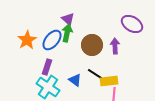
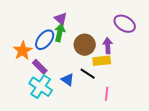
orange star: (27, 40) -> (23, 51), moved
purple rectangle: (47, 67) -> (40, 67), turned -63
yellow rectangle: (109, 81) -> (102, 61), moved

